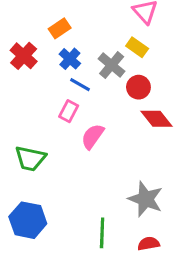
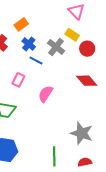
red circle: (138, 87) -> (87, 49), moved
pink rectangle: (69, 111) -> (18, 80), moved

